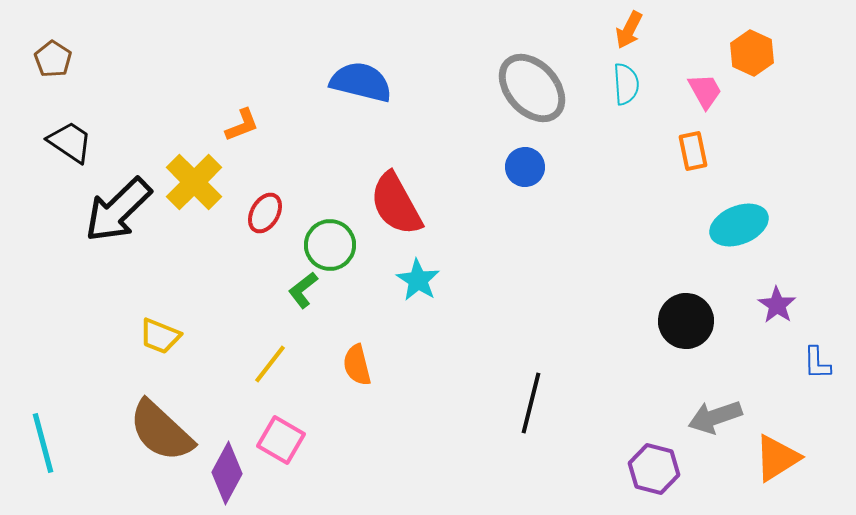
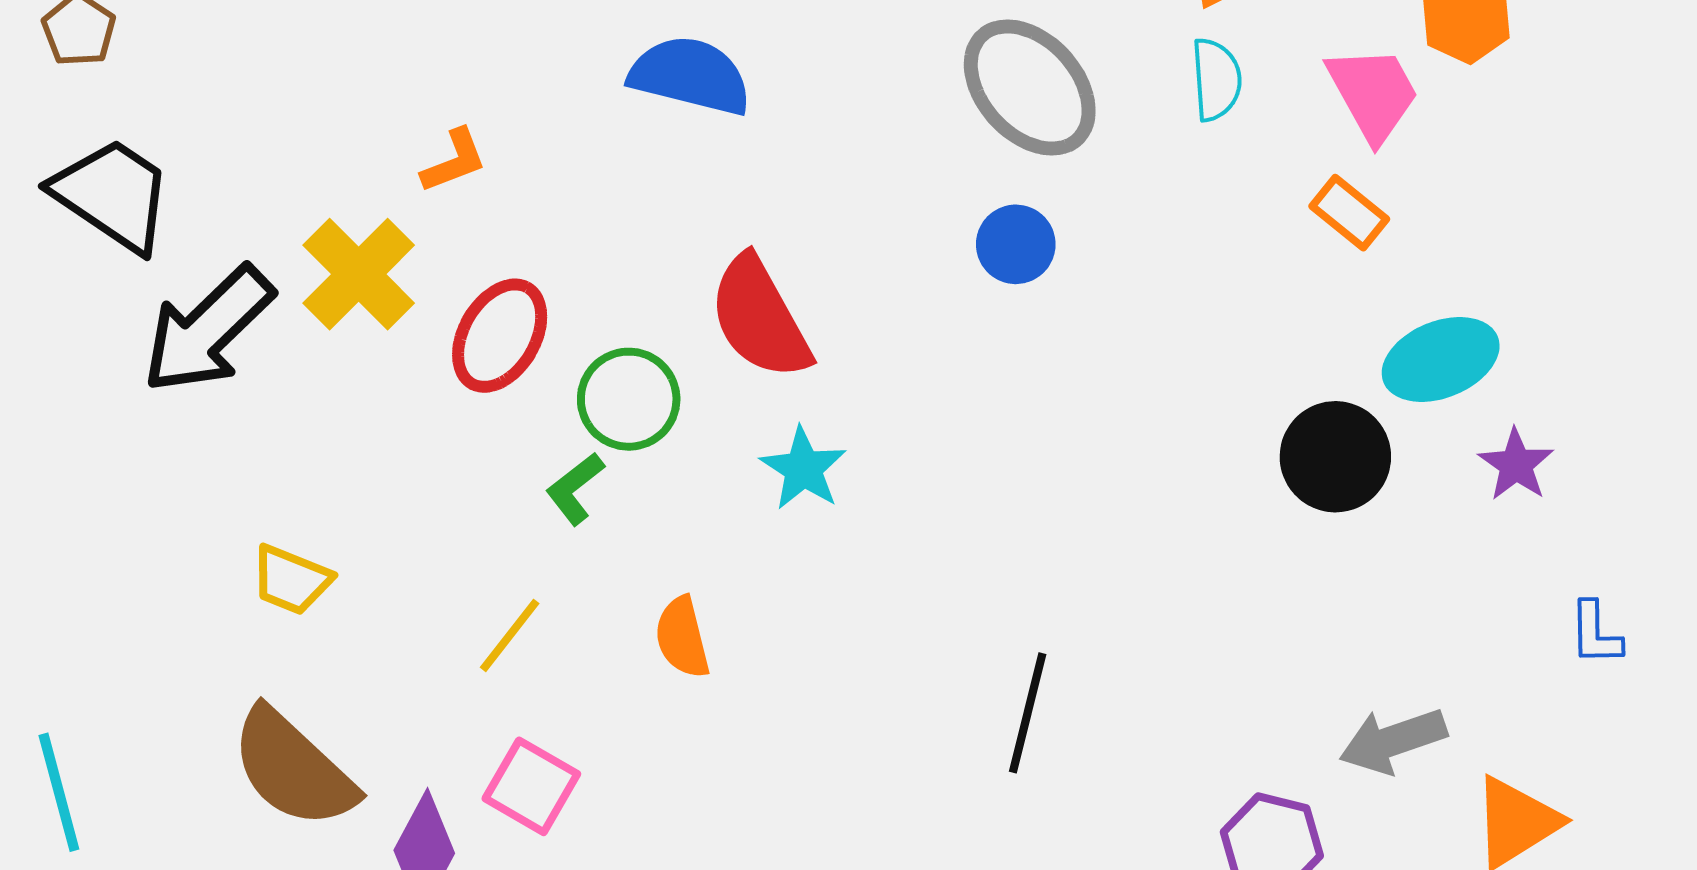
pink trapezoid: (705, 91) -> (1373, 93), size x1.4
black trapezoid: (70, 142) -> (113, 195), size x1.4
orange rectangle: (693, 151) -> (1349, 213), turned -39
red ellipse: (265, 213) -> (500, 336), size x1.4
purple star: (777, 305) -> (1516, 465), moved
black circle: (686, 321) -> (1335, 457), moved

